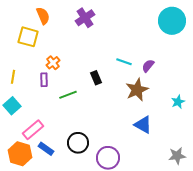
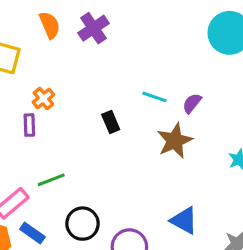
orange semicircle: (43, 16) -> (50, 25), moved
green line: (68, 95) -> (51, 180), moved
blue triangle: (143, 125) -> (184, 220), moved

